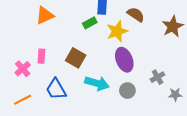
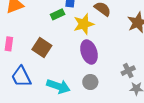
gray cross: (158, 77) -> (128, 71), moved
cyan arrow: (97, 83) -> (58, 86), moved

